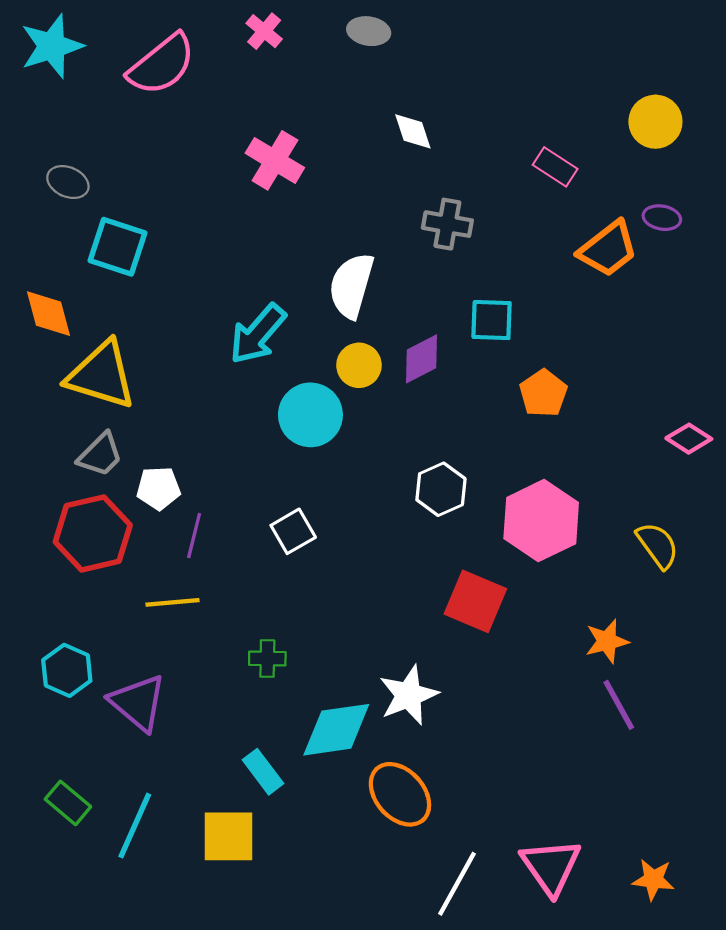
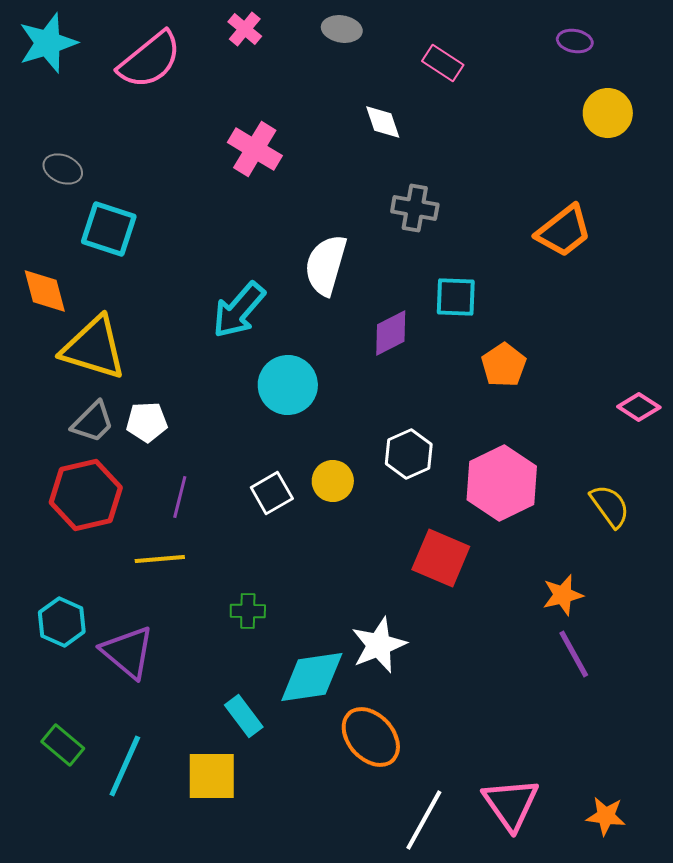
pink rectangle: (555, 167) -> (443, 63), moved
purple ellipse: (662, 218) -> (575, 41), moved
yellow circle: (359, 365) -> (333, 481), moved
white pentagon: (158, 488) -> (147, 422), moved

